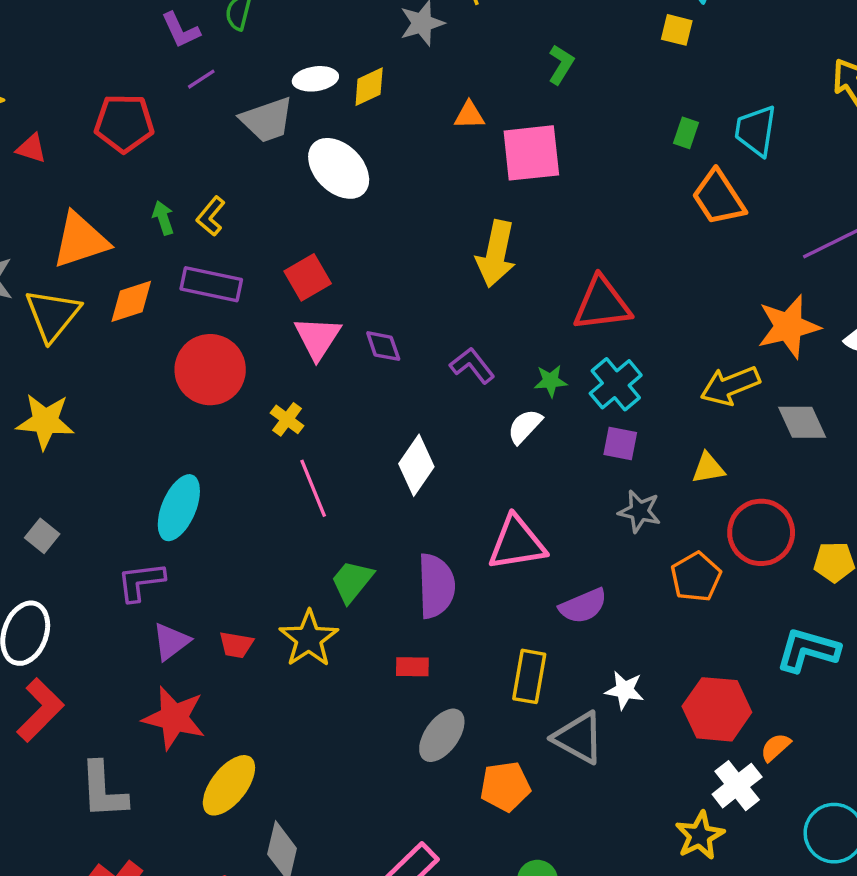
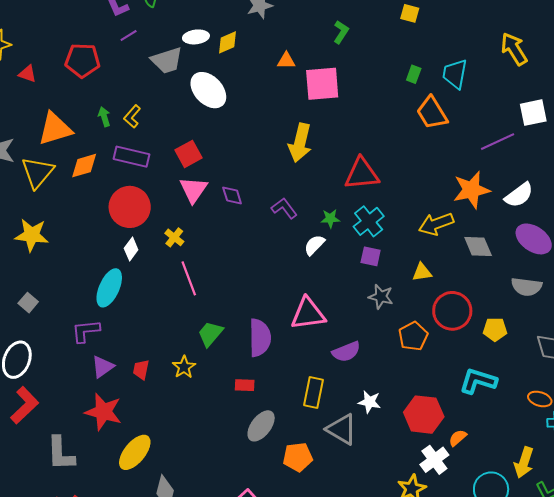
white diamond: (416, 465) -> (131, 249), moved, size x0.7
yellow star: (309, 639) -> (184, 367), size x0.7
red trapezoid: (236, 645) -> (141, 370), turned 90

